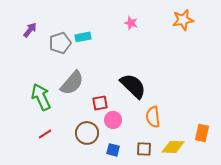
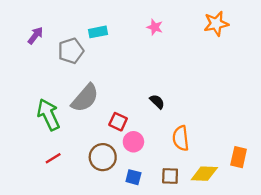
cyan rectangle: (83, 37) -> (98, 32), moved
black semicircle: (133, 86) -> (157, 102), size x0.5
red square: (100, 103) -> (118, 122), turned 35

